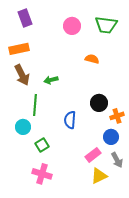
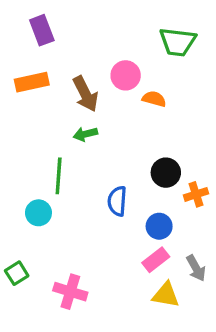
pink circle: (72, 26) -> (126, 75), moved
brown arrow: (22, 75) -> (85, 94), moved
blue circle: (111, 137) -> (159, 226), moved
green square: (42, 145) -> (17, 273), moved
yellow triangle: (99, 176) -> (166, 295), turned 36

